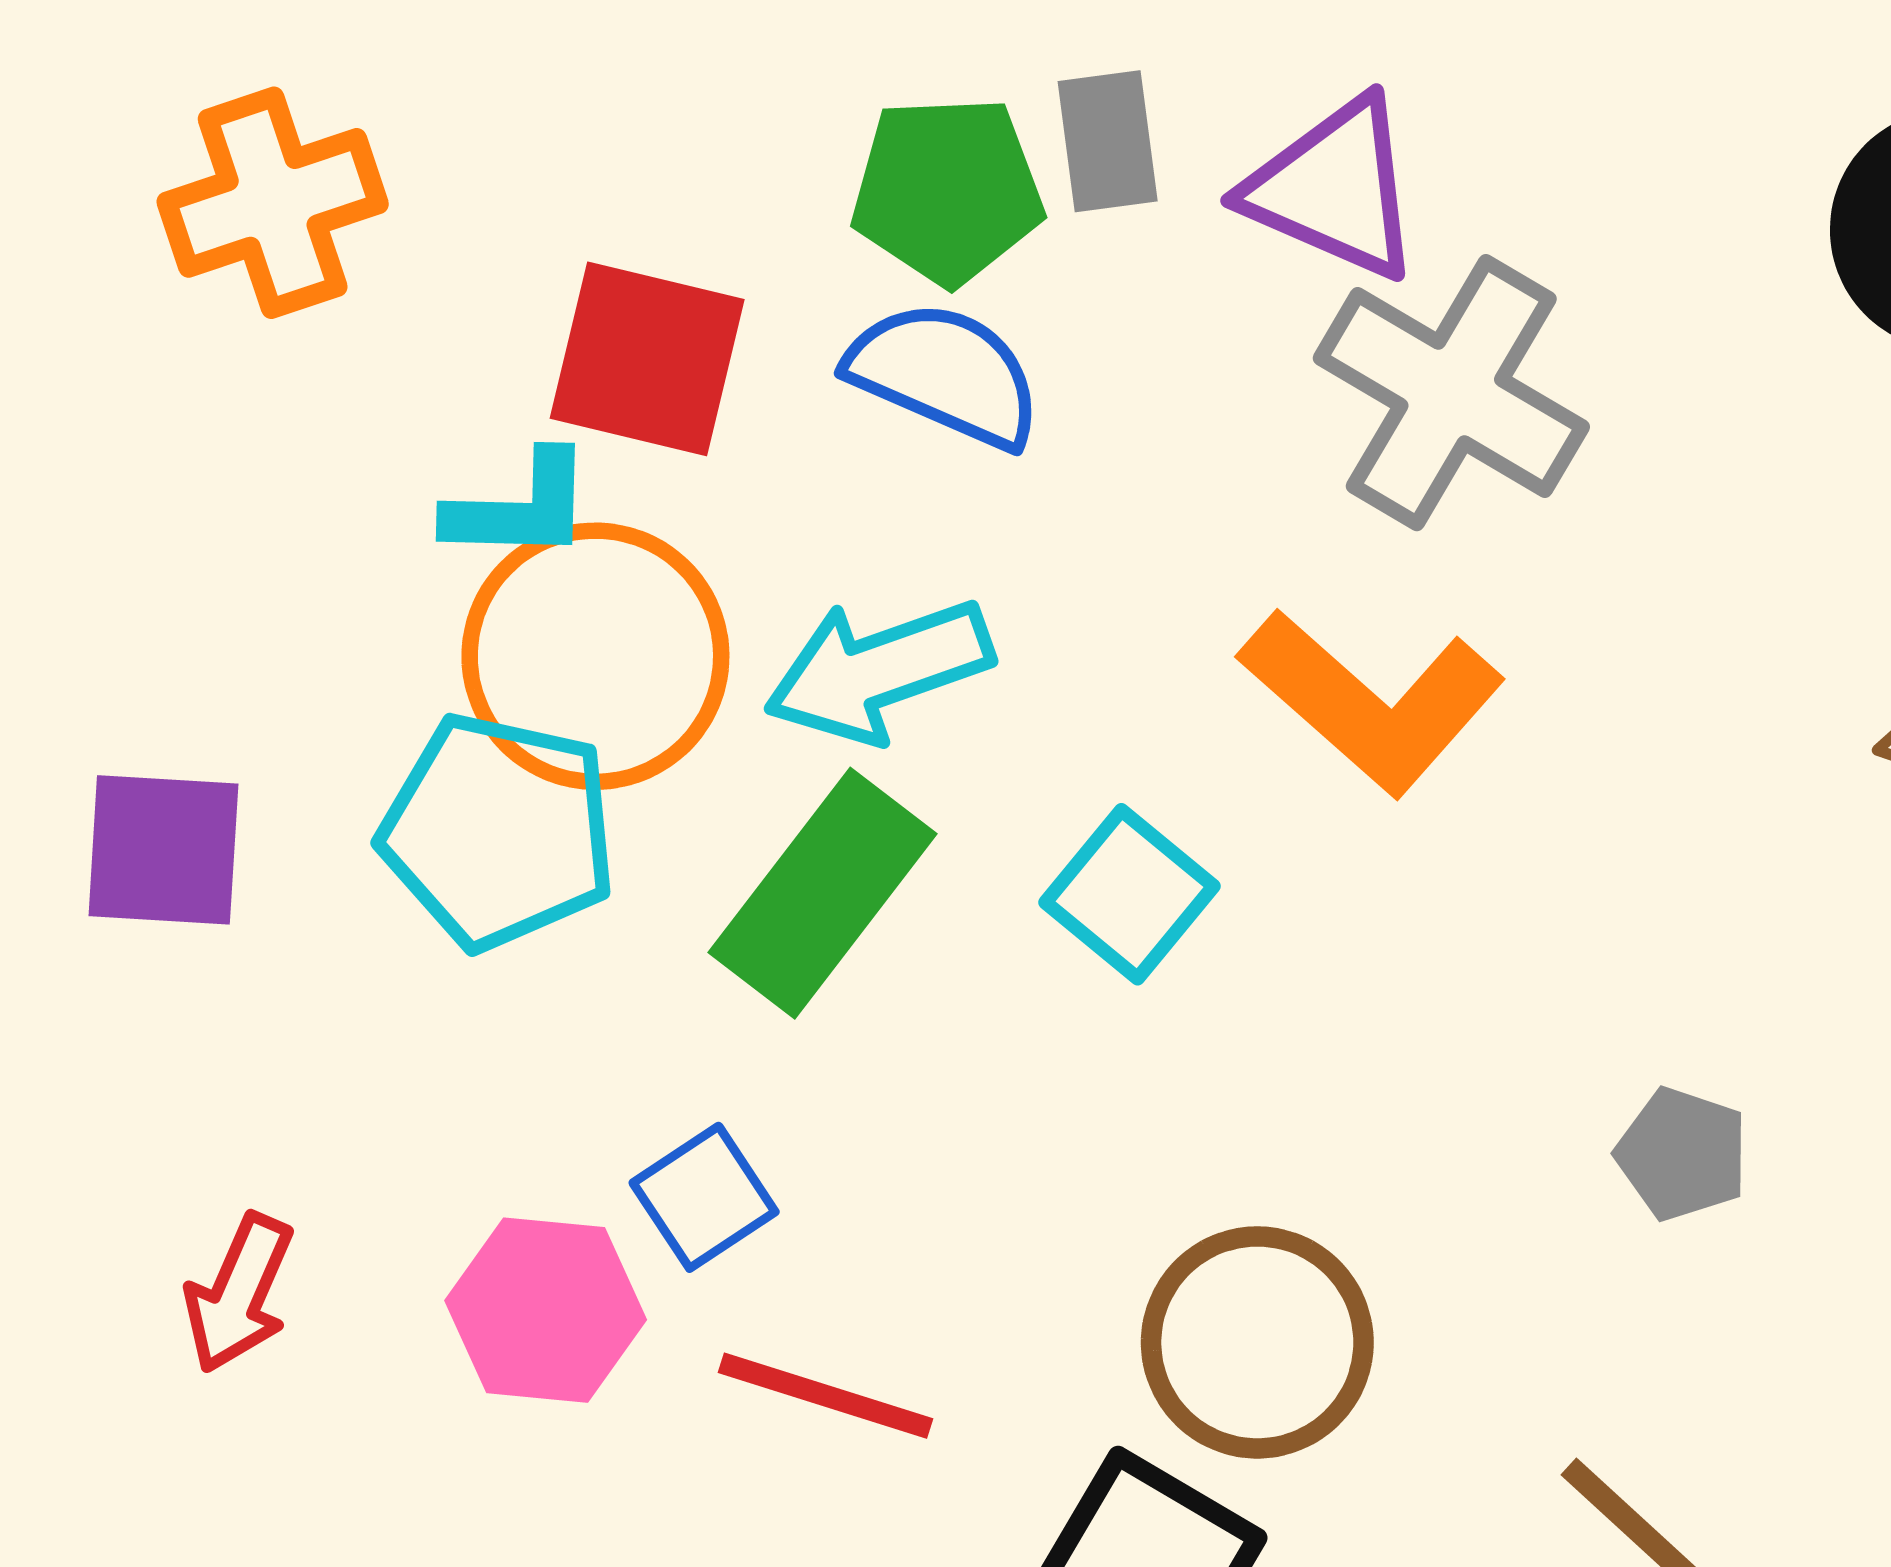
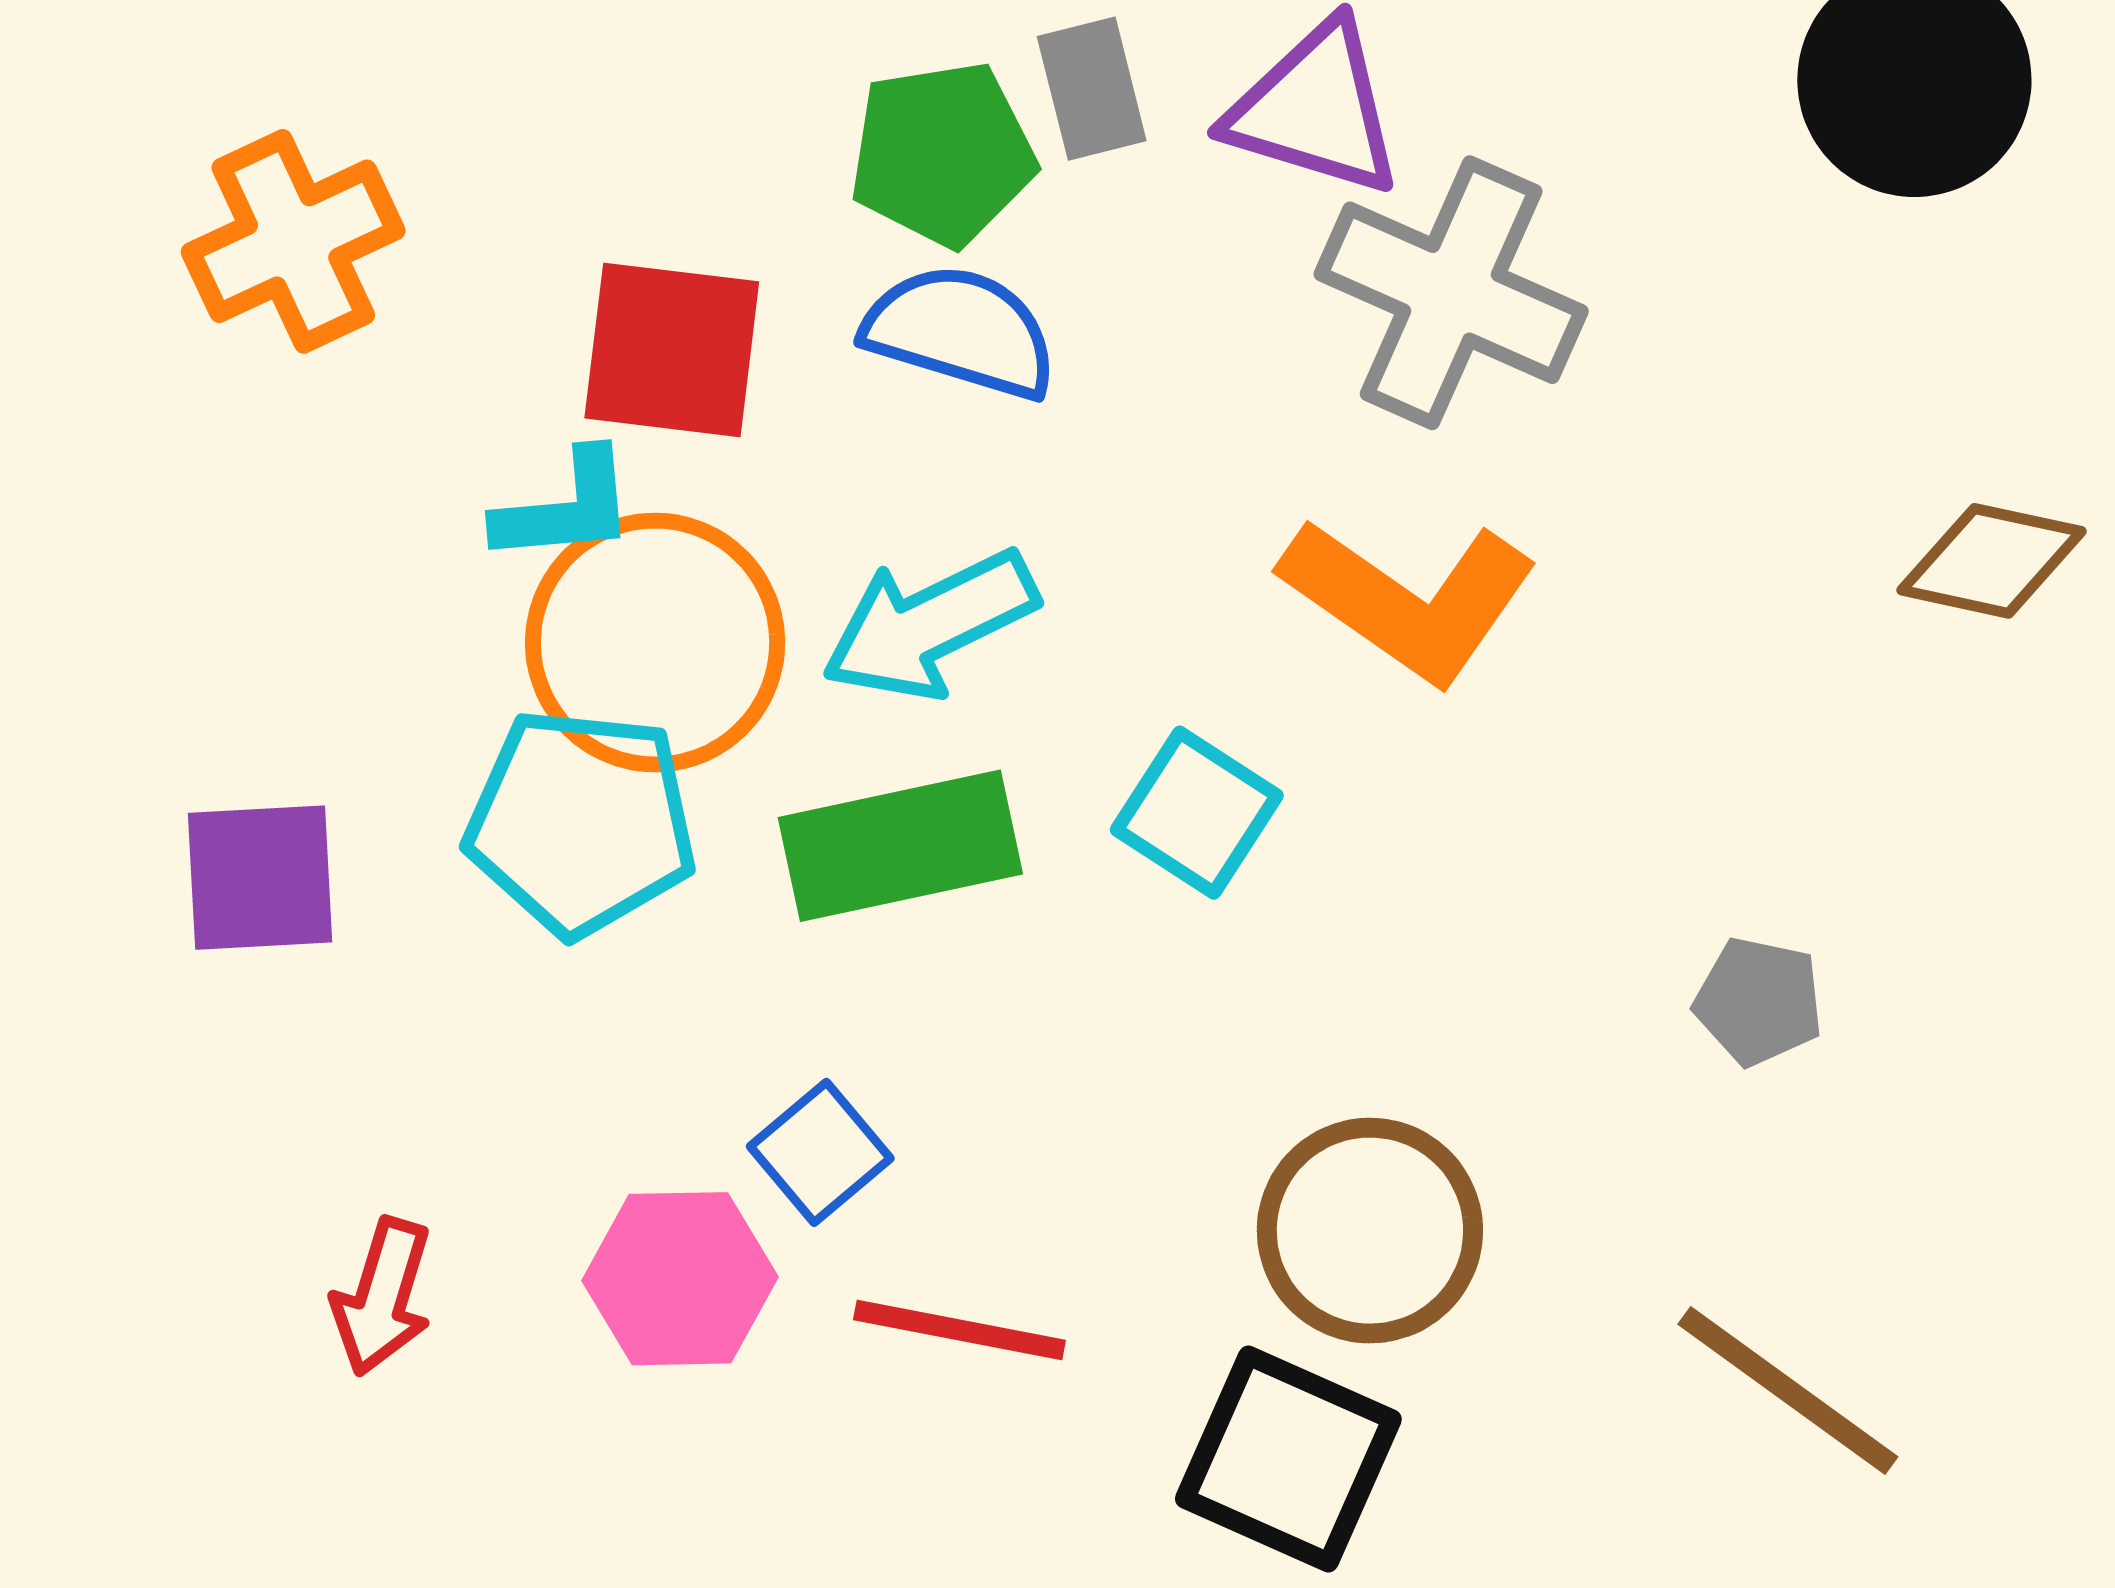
green rectangle: (822, 893) -> (900, 846), turned 47

